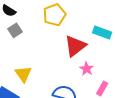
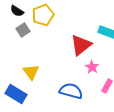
yellow pentagon: (54, 15) -> (43, 15), moved

